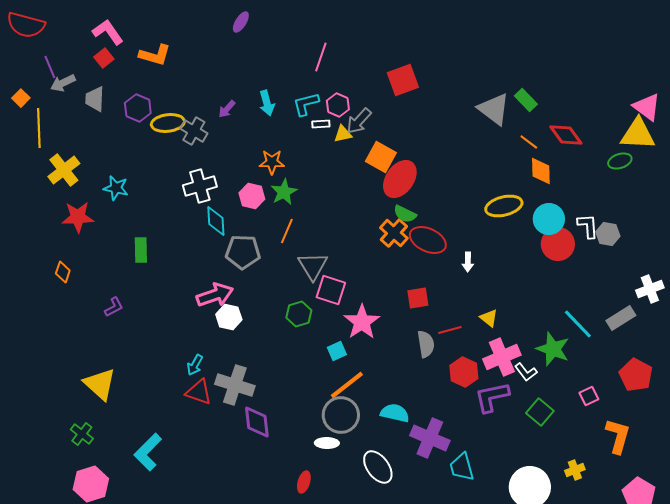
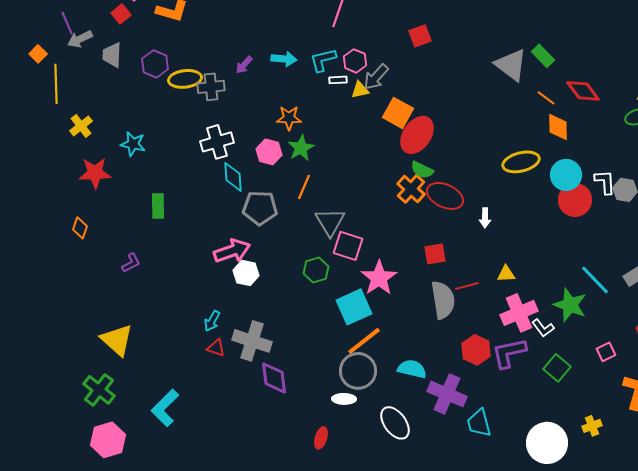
red square: (403, 80) -> (420, 36), size x0.7
cyan arrow: (267, 103) -> (284, 59), turned -70
gray cross: (194, 131) -> (211, 87), turned -36
yellow cross: (64, 170) -> (81, 126), size x0.7
yellow triangle: (489, 318) -> (506, 274), turned -42
gray semicircle: (426, 344) -> (443, 300), size x1.4
cyan square: (337, 351) -> (354, 307), size x1.8
red hexagon: (464, 372) -> (476, 350), moved
red triangle: (199, 392) -> (216, 348), size x0.7
green cross: (82, 434) -> (99, 390), size x1.4

